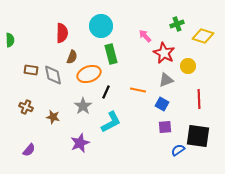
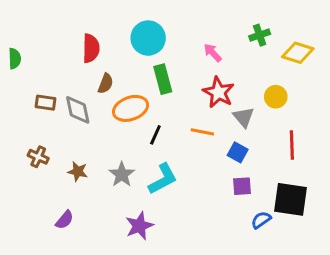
red star: (164, 53) -> (219, 92), moved
gray triangle: (166, 80) -> (243, 117), turned -49
gray star: (83, 106) -> (122, 174), moved
purple star: (80, 143) -> (139, 226), moved
purple semicircle: (29, 150) -> (65, 220), moved

